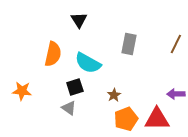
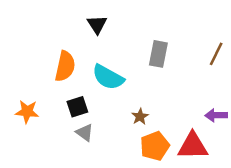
black square: (75, 87) -> (77, 107), moved

